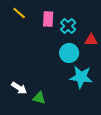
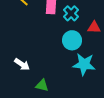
white arrow: (19, 88) -> (22, 64), moved

